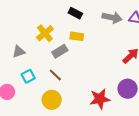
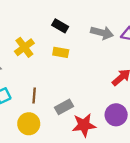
gray rectangle: (60, 51) -> (64, 107), moved
brown line: (55, 75) -> (34, 96), turned 48

